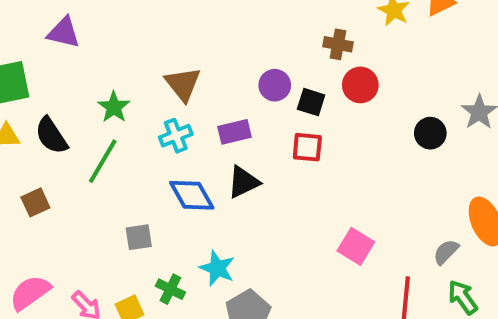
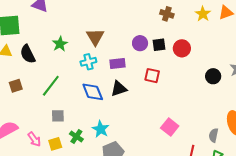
brown cross: (338, 44) -> (167, 14), moved
black square: (311, 102) -> (159, 45), moved, turned -32
green line: (103, 161) -> (51, 86), moved
gray square: (139, 237) -> (58, 116), moved
gray semicircle: (446, 252) -> (213, 135), turned -40

